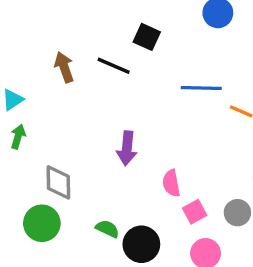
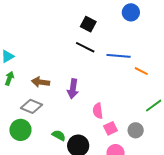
black line: (114, 66) -> (85, 47), moved
brown arrow: (64, 67) -> (41, 82), moved, turned -66
gray diamond: (58, 182) -> (32, 106), turned -70

